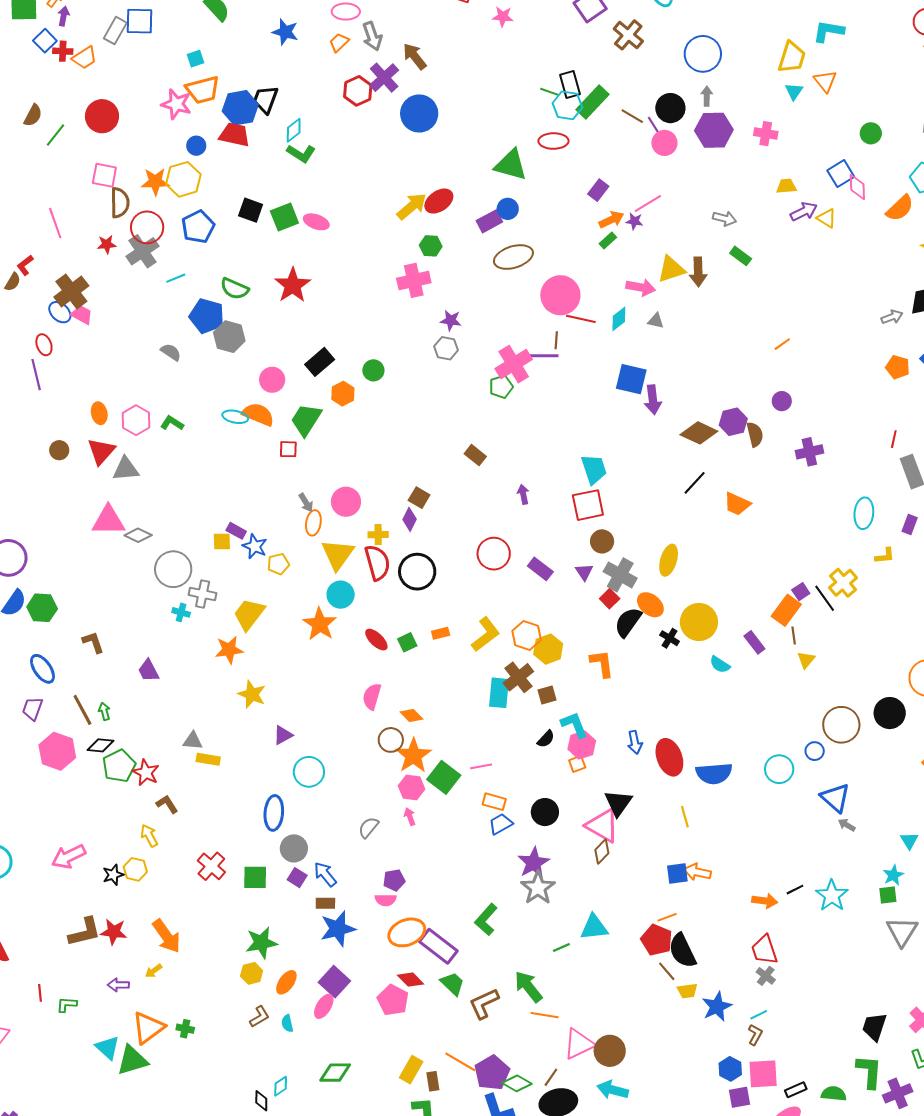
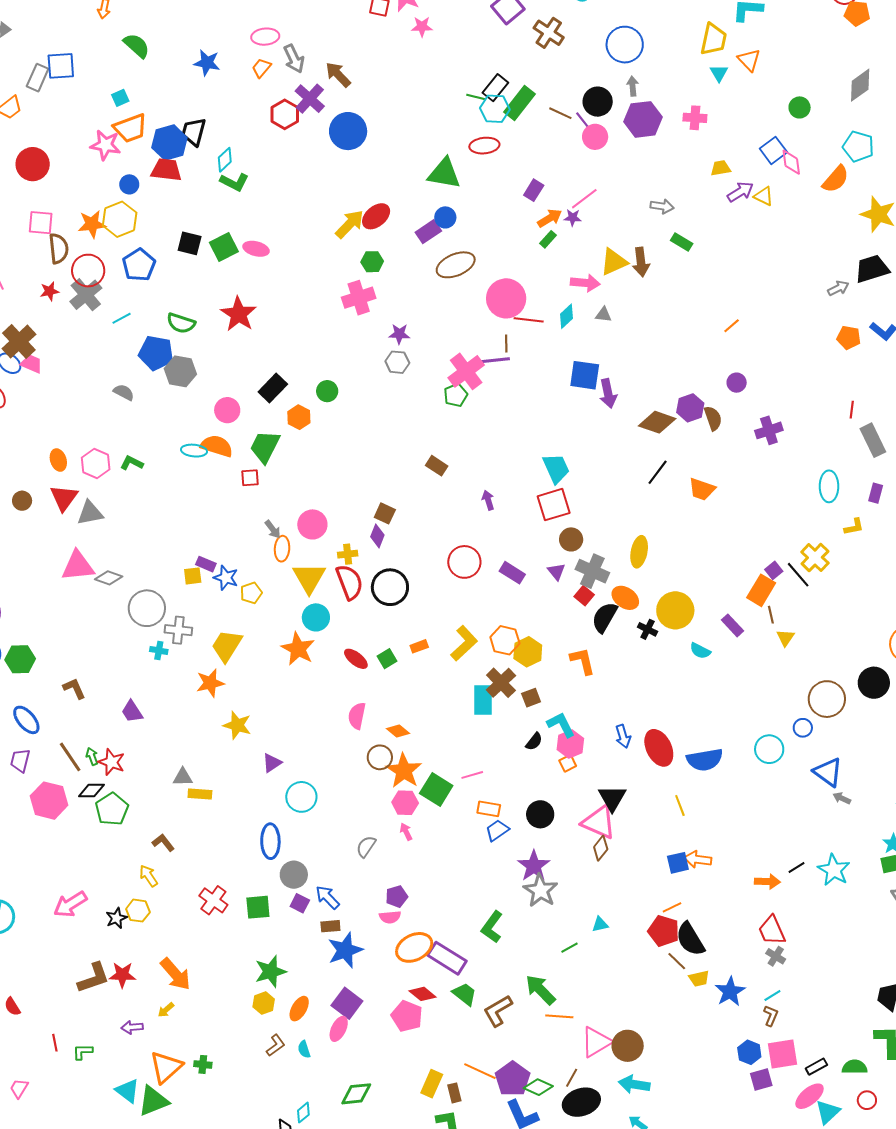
black rectangle: (570, 84) -> (495, 88), turned 60
red star: (146, 773) -> (112, 762), moved
cyan triangle: (594, 927) -> (600, 924), size x0.6

